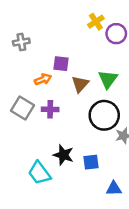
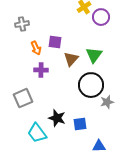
orange arrow: (43, 79) -> (36, 48), moved, turned 88
gray square: (23, 108) -> (23, 98), moved, turned 36
purple cross: (50, 109) -> (41, 70), moved

